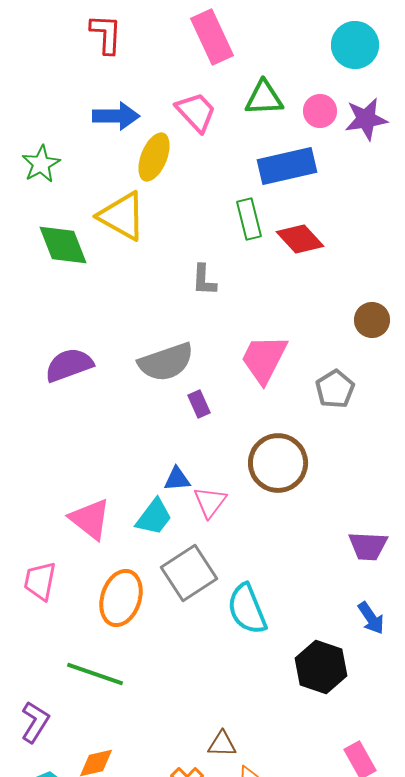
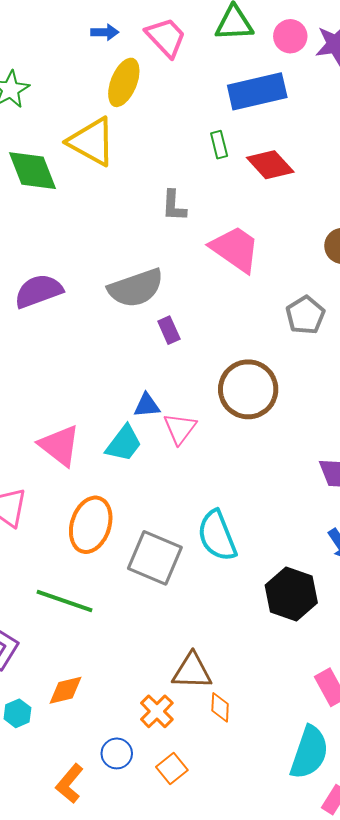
blue arrow: (116, 116) -> (105, 32), moved, size x0.6
green rectangle: (249, 219) -> (219, 145), size x0.7
pink trapezoid: (264, 359) -> (235, 249), moved, turned 98
gray square: (189, 573) -> (155, 558), moved, turned -34
brown triangle: (222, 744) -> (192, 671), size x1.4

